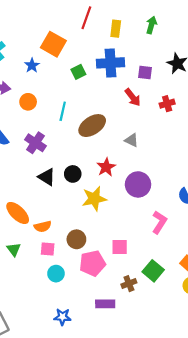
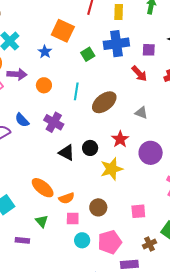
pink pentagon: (92, 263) -> (110, 242), moved

